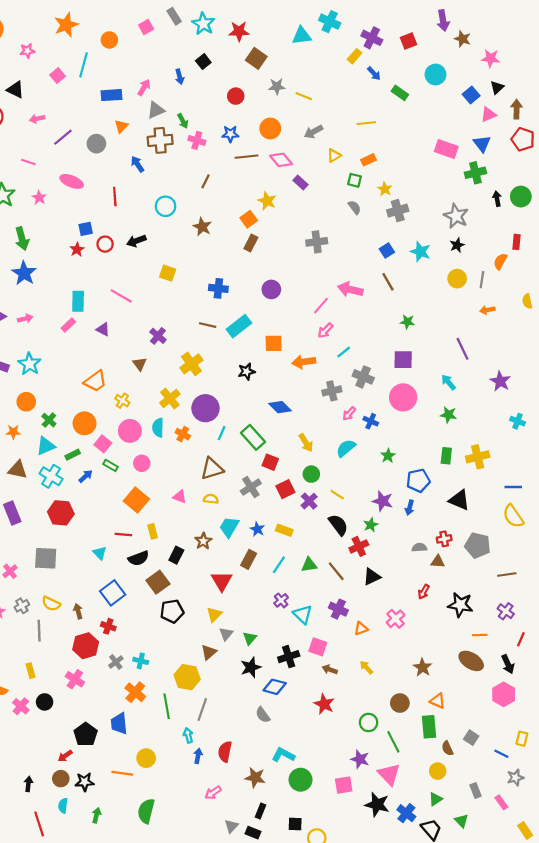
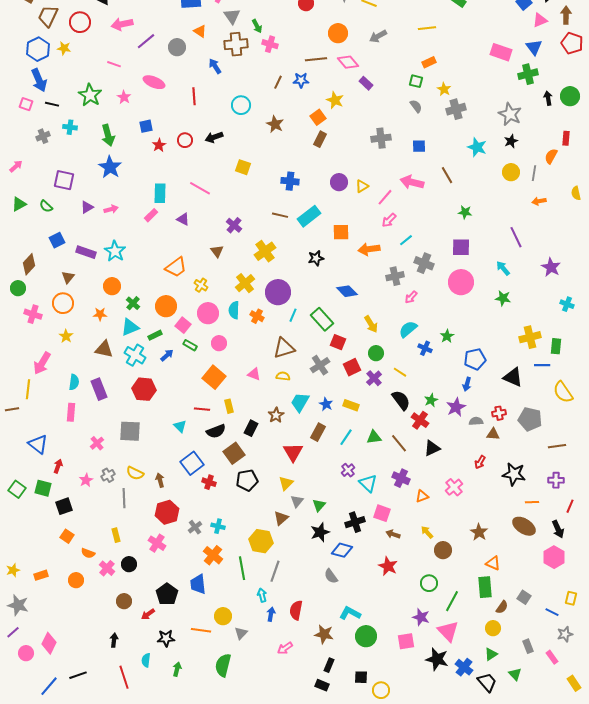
gray triangle: (156, 110) -> (232, 16), turned -42
pink arrow: (37, 119) -> (122, 24), size x1.5
orange triangle: (121, 126) -> (200, 31), turned -40
blue star: (230, 134) -> (301, 80), moved
yellow triangle: (334, 156) -> (362, 186), moved
blue square: (86, 229) -> (146, 126), moved
blue square: (387, 251) -> (419, 146), moved, turned 32
blue cross: (371, 421) -> (425, 348), moved
green rectangle: (446, 456) -> (556, 346), moved
blue line: (513, 487) -> (542, 365), moved
purple star: (383, 501) -> (456, 407), moved, turned 30
red cross: (359, 546) -> (420, 420), turned -30
purple cross: (506, 611) -> (556, 480), turned -35
red cross: (108, 626) -> (209, 482), moved
brown circle: (400, 703) -> (443, 550), moved
green line: (393, 742) -> (452, 601), turned 55
brown semicircle: (447, 748) -> (502, 607), turned -120
brown circle: (61, 779) -> (124, 601), moved
gray triangle: (231, 826) -> (241, 633), moved

